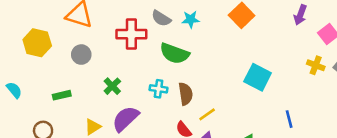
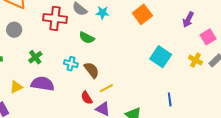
green semicircle: (174, 53) -> (87, 38), size x0.7
cyan square: (258, 77) -> (161, 57), moved
brown semicircle: (186, 94) -> (92, 70), turned -36
purple semicircle: (126, 119) -> (43, 84), turned 45

